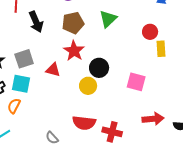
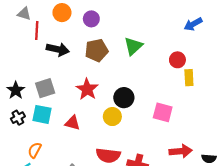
black arrow: (36, 22) -> (58, 49), turned -55
red star: (74, 51) -> (87, 89), moved
red triangle: (53, 70) -> (72, 123), moved
orange semicircle: (14, 106) -> (35, 150), moved

